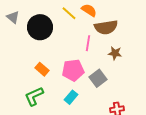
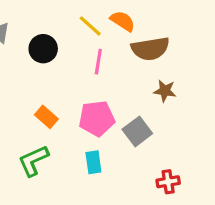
black circle: (40, 27) -> (43, 49), size x0.7
pink line: (88, 43) -> (98, 62), moved
cyan rectangle: (71, 97) -> (93, 162), turned -48

